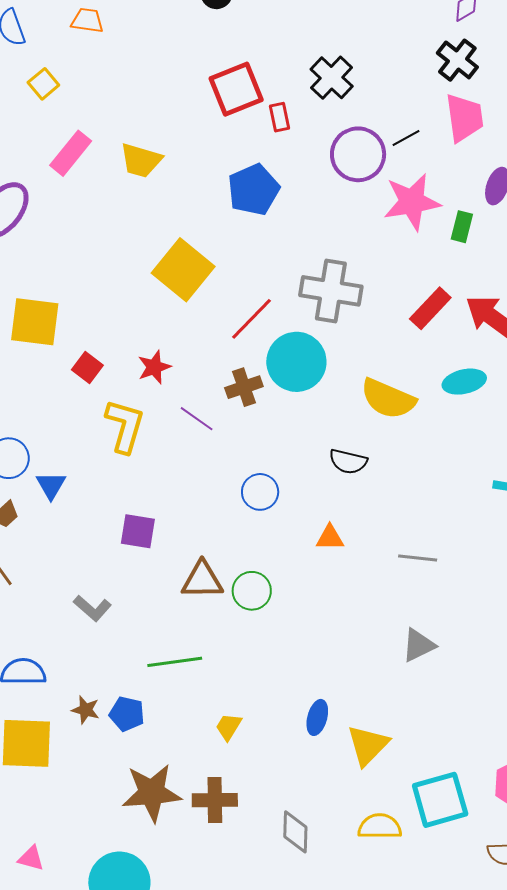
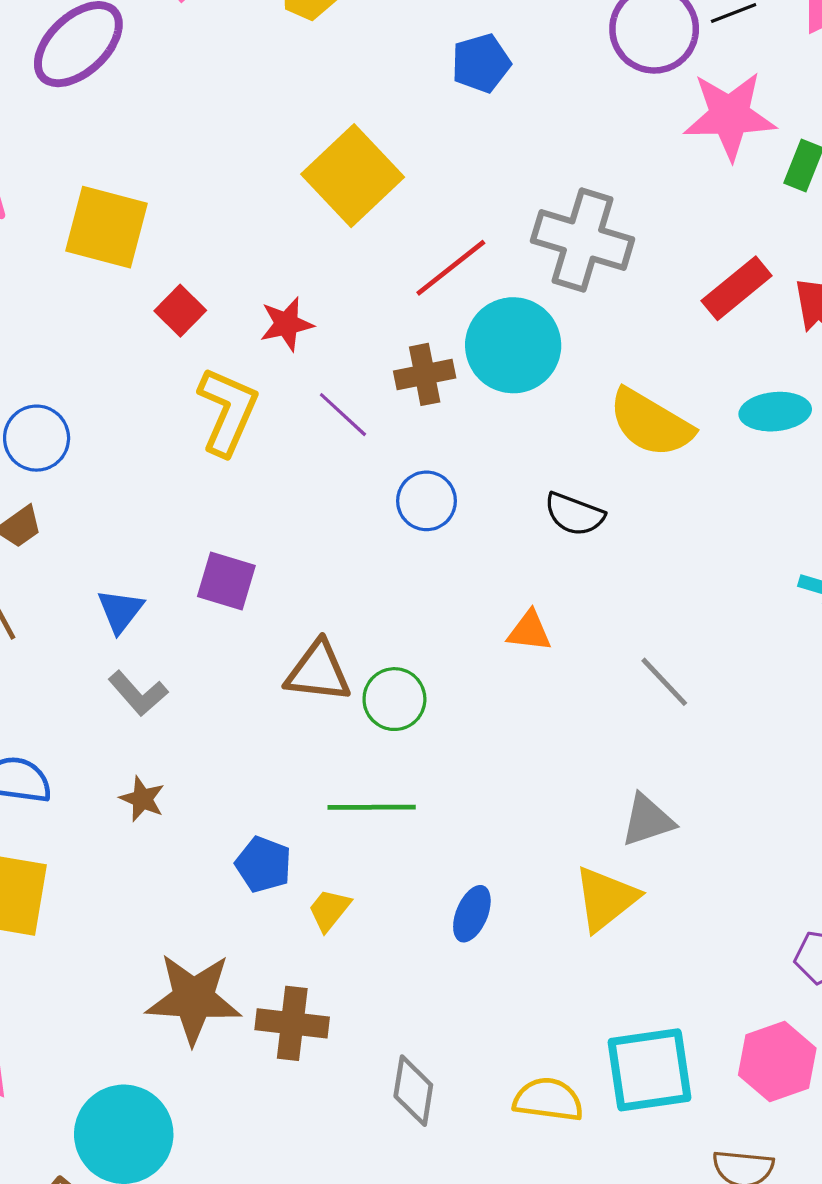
blue pentagon: (253, 190) -> (481, 63), size x0.7
blue triangle: (51, 485) -> (120, 611), moved
blue circle: (260, 492) -> (427, 501), moved
gray line: (418, 558) -> (664, 682), turned 33
green line: (175, 662) -> (372, 807), moved
brown star: (86, 710) -> (142, 799), moved
blue pentagon: (127, 714) -> (263, 864), moved
yellow triangle: (368, 745) -> (606, 899), moved

